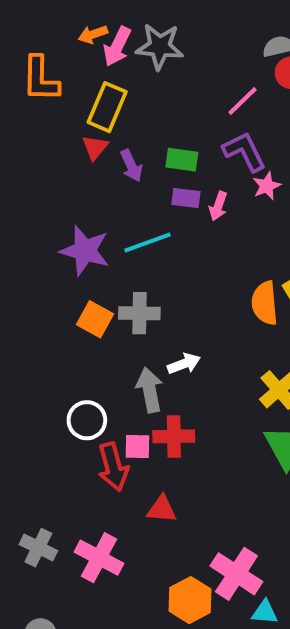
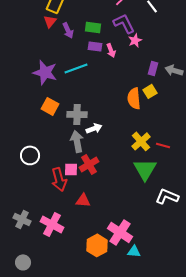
pink arrow: (218, 206) -> (111, 50), turned -40
gray cross: (139, 313) -> (77, 114), moved
white circle: (87, 420) -> (30, 155), moved
red cross: (174, 436) -> (89, 164), turned -30

